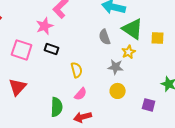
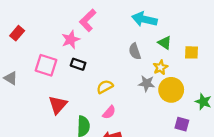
green triangle: (133, 29) -> (165, 43), size x0.6
yellow semicircle: (77, 70) -> (105, 87), turned -105
red triangle: (18, 87) -> (58, 105), moved
yellow circle: (118, 91) -> (171, 90), moved, size x1.5

